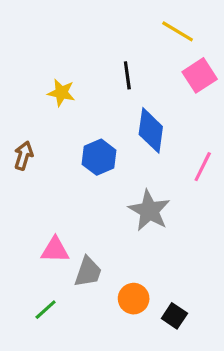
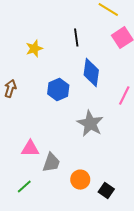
yellow star: (61, 93) -> (34, 49), turned -30

